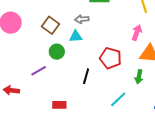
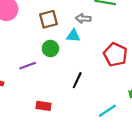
brown square: (50, 25) -> (49, 19), turned 30
red pentagon: (111, 58) -> (115, 54), moved

